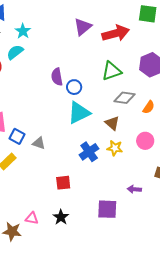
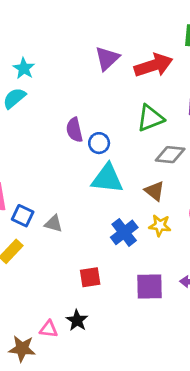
cyan triangle: (79, 113) -> (107, 178), turned 35
purple square: (107, 209) -> (150, 286), moved
black star: (61, 217) -> (77, 320), moved

